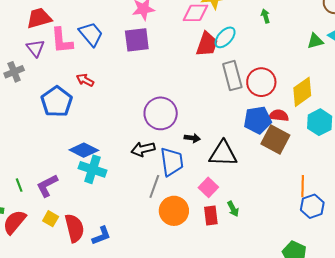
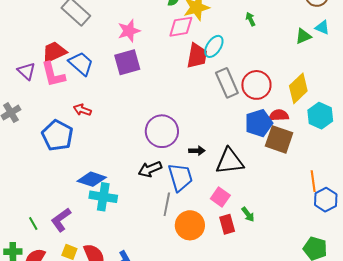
red trapezoid: (39, 18) -> (54, 52), moved
purple triangle: (36, 48) -> (26, 71), moved

